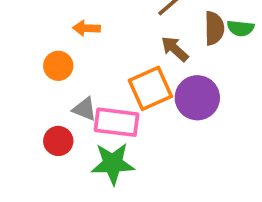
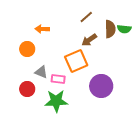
brown arrow: (175, 49) -> (89, 40), turned -77
purple circle: (197, 98) -> (101, 86), moved
pink rectangle: (117, 122) -> (58, 79), size x0.6

